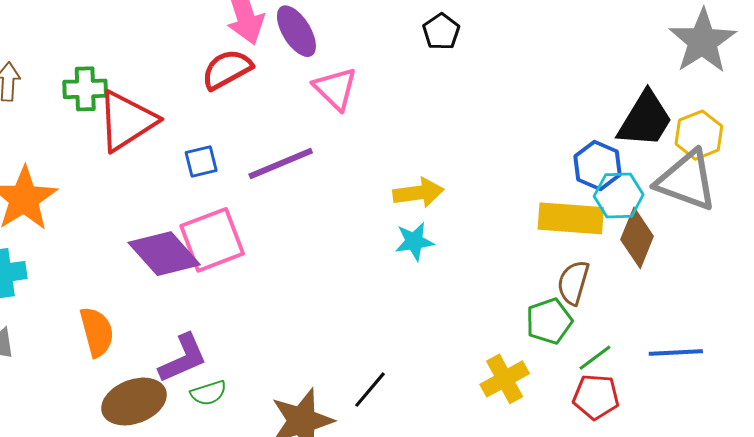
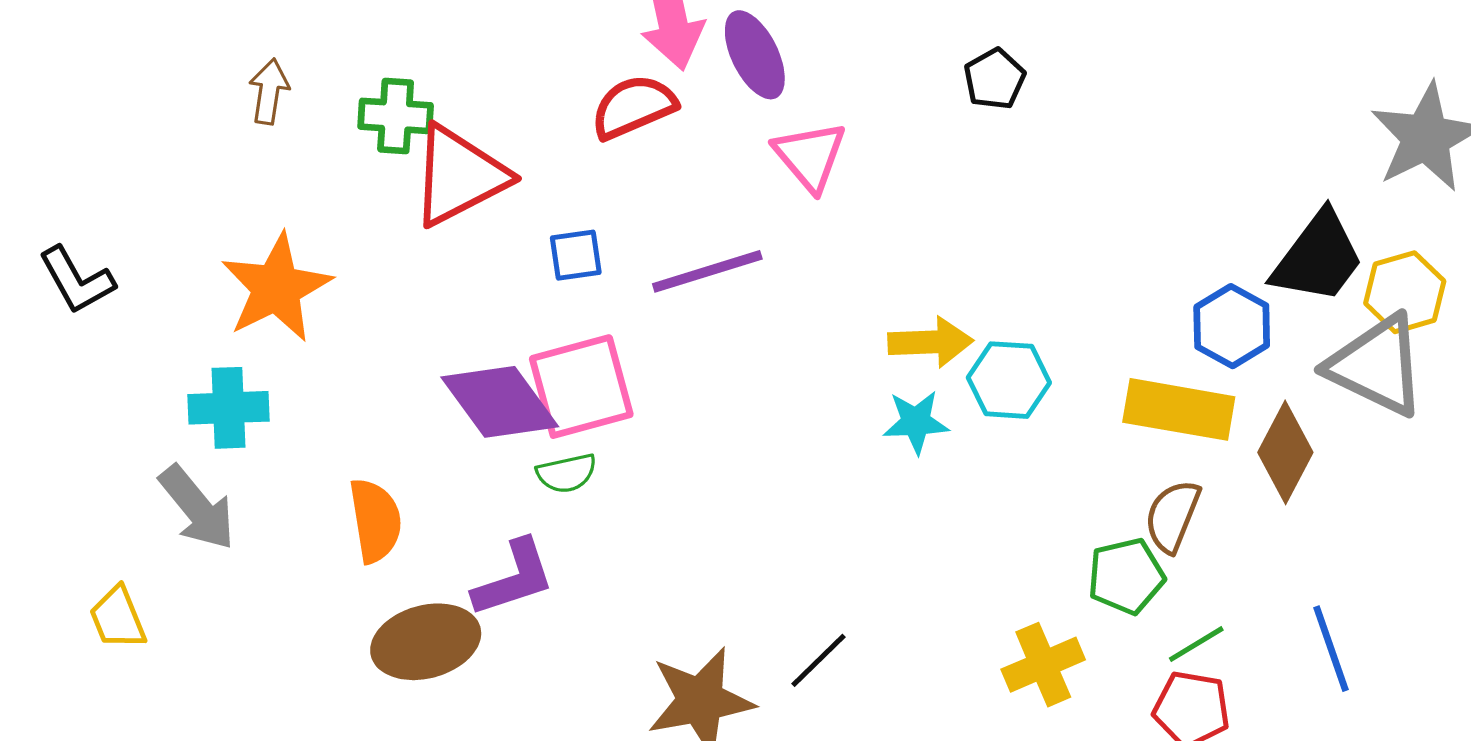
cyan hexagon: (619, 195) -> (1009, 380), moved
blue line: (676, 353) -> (1331, 649), turned 68
green semicircle: (209, 393) -> (567, 473), moved

